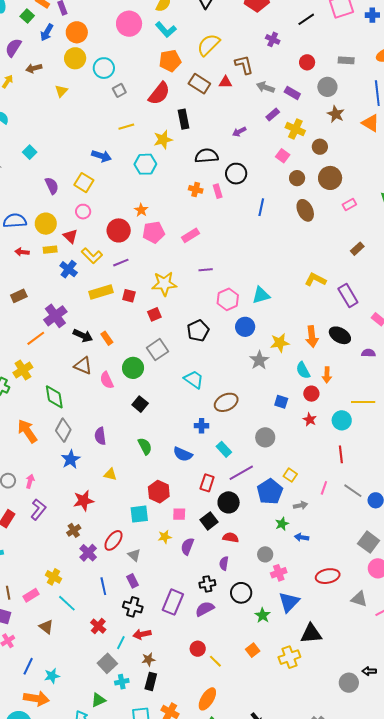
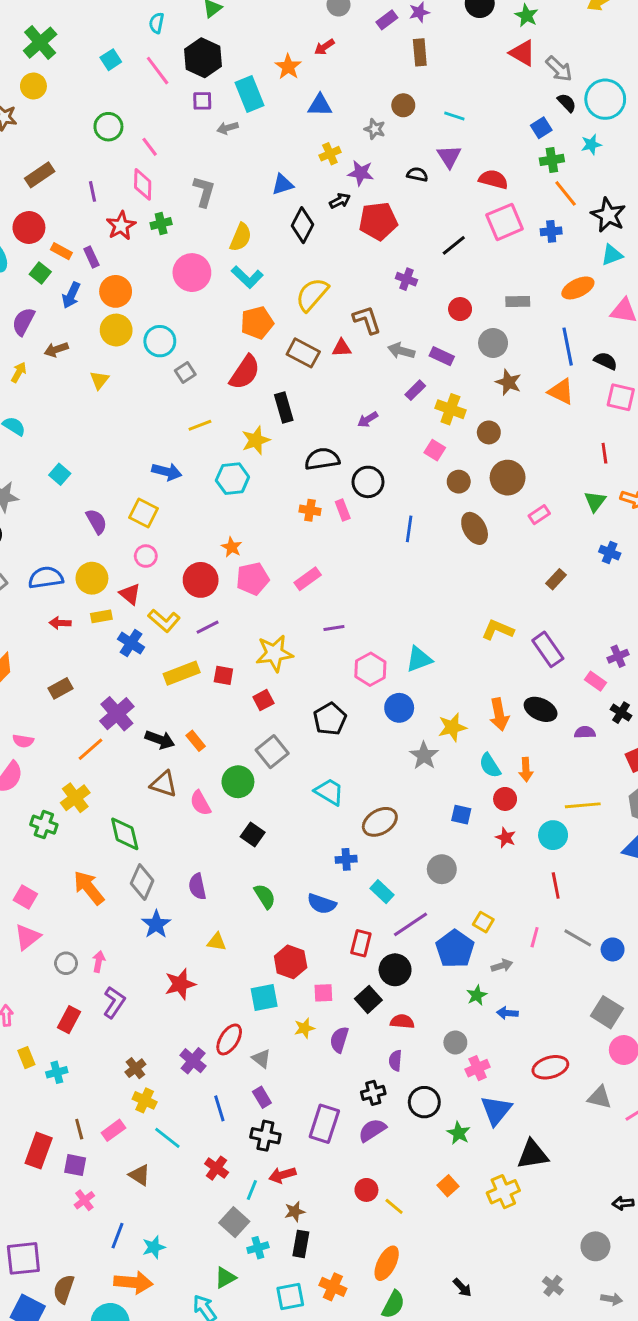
brown cross: (74, 530) -> (135, 1068), moved
gray circle: (349, 683) -> (595, 1246), moved

